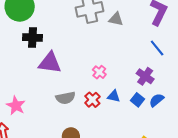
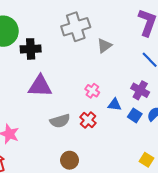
gray triangle: (116, 19) -> (104, 46), moved, turned -42
black cross: (33, 38) -> (31, 49), moved
blue triangle: (114, 96) -> (115, 105), moved

